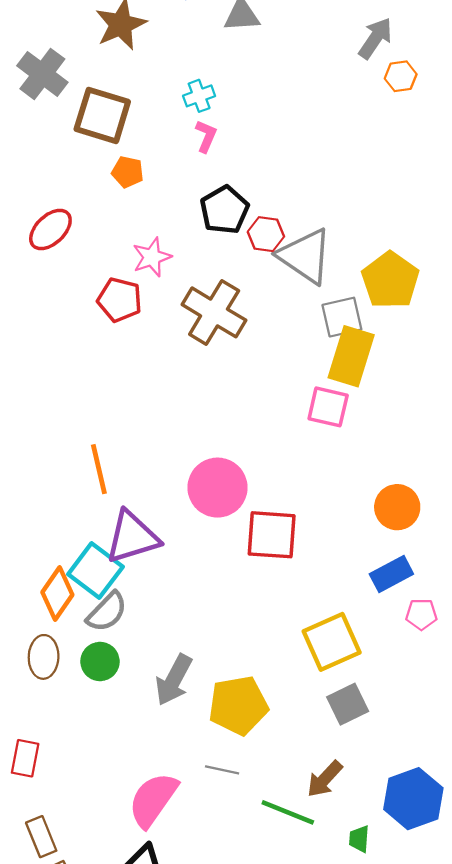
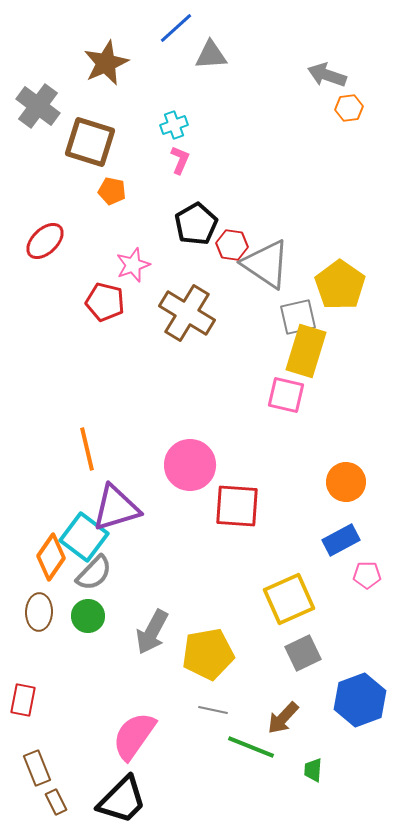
gray arrow: (375, 38) -> (327, 75), turned -105
gray line: (222, 770) -> (213, 710), moved
blue hexagon: (413, 799) -> (360, 700), moved

